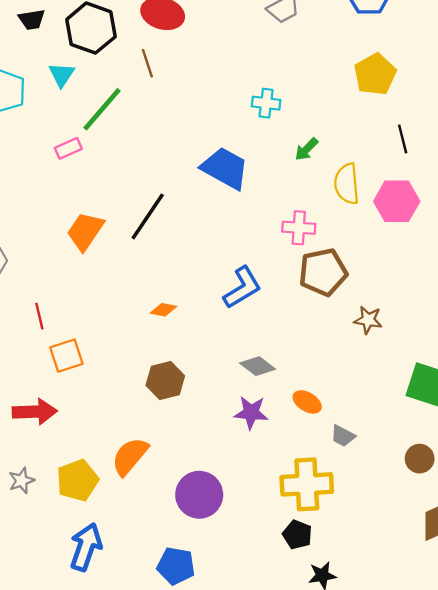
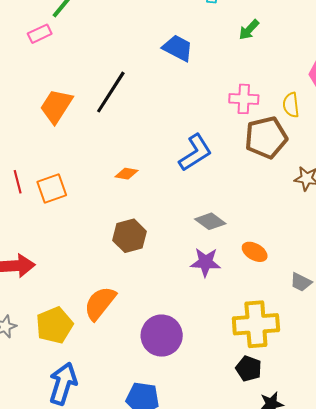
blue trapezoid: (225, 168) -> (178, 48), size x0.7
yellow semicircle: (347, 184) -> (291, 105), moved, size x0.7
orange square: (66, 356) -> (52, 188), moved
gray trapezoid: (343, 436) -> (301, 282), moved

